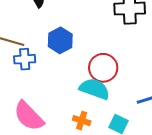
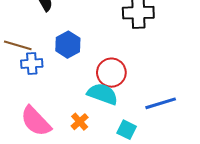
orange cross: (82, 121) -> (80, 122), moved, turned 30

